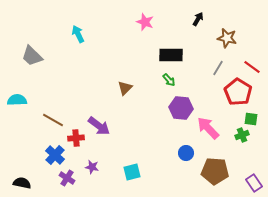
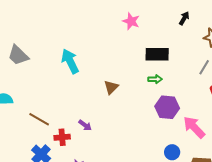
cyan arrow: (78, 34) -> (70, 61), moved, size x1.4
green arrow: (169, 80) -> (155, 79), turned -48
purple arrow: (99, 126) -> (85, 125), size x0.6

